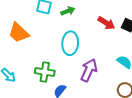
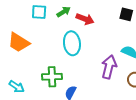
red arrow: (106, 23) -> (85, 19), moved
purple arrow: (89, 70) -> (109, 67), moved

